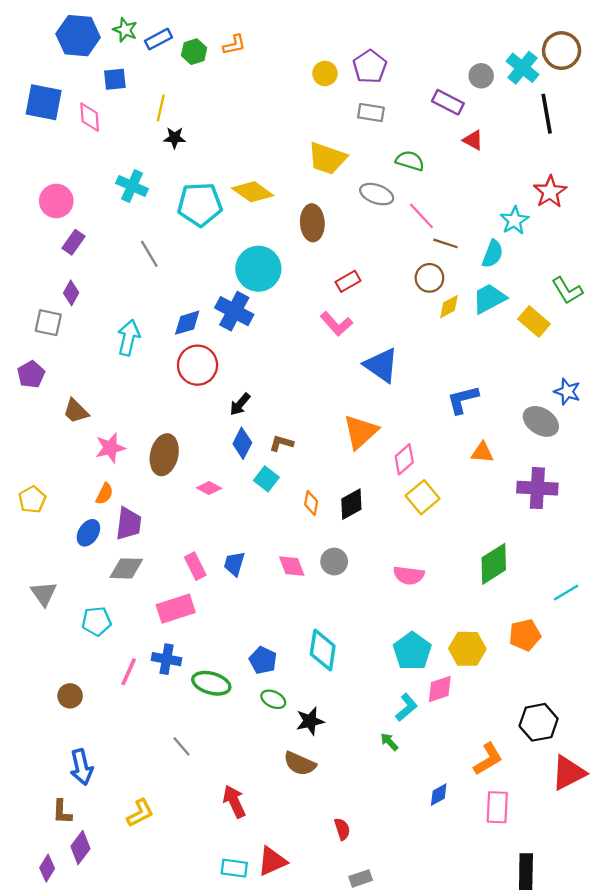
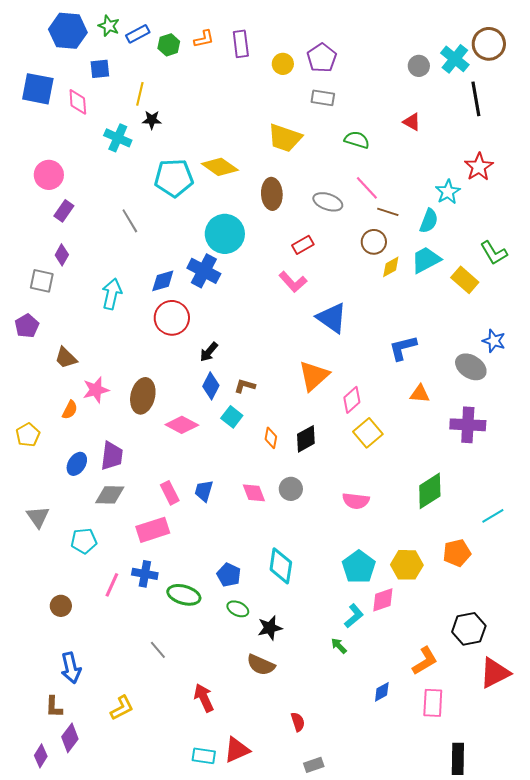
purple rectangle: (448, 102) -> (241, 44), moved, turned 56
cyan cross: (132, 186) -> (118, 138), moved
gray ellipse: (377, 194) -> (328, 202), moved
pink diamond: (209, 488) -> (182, 425), size x1.5
orange semicircle: (105, 494) -> (70, 410), moved

